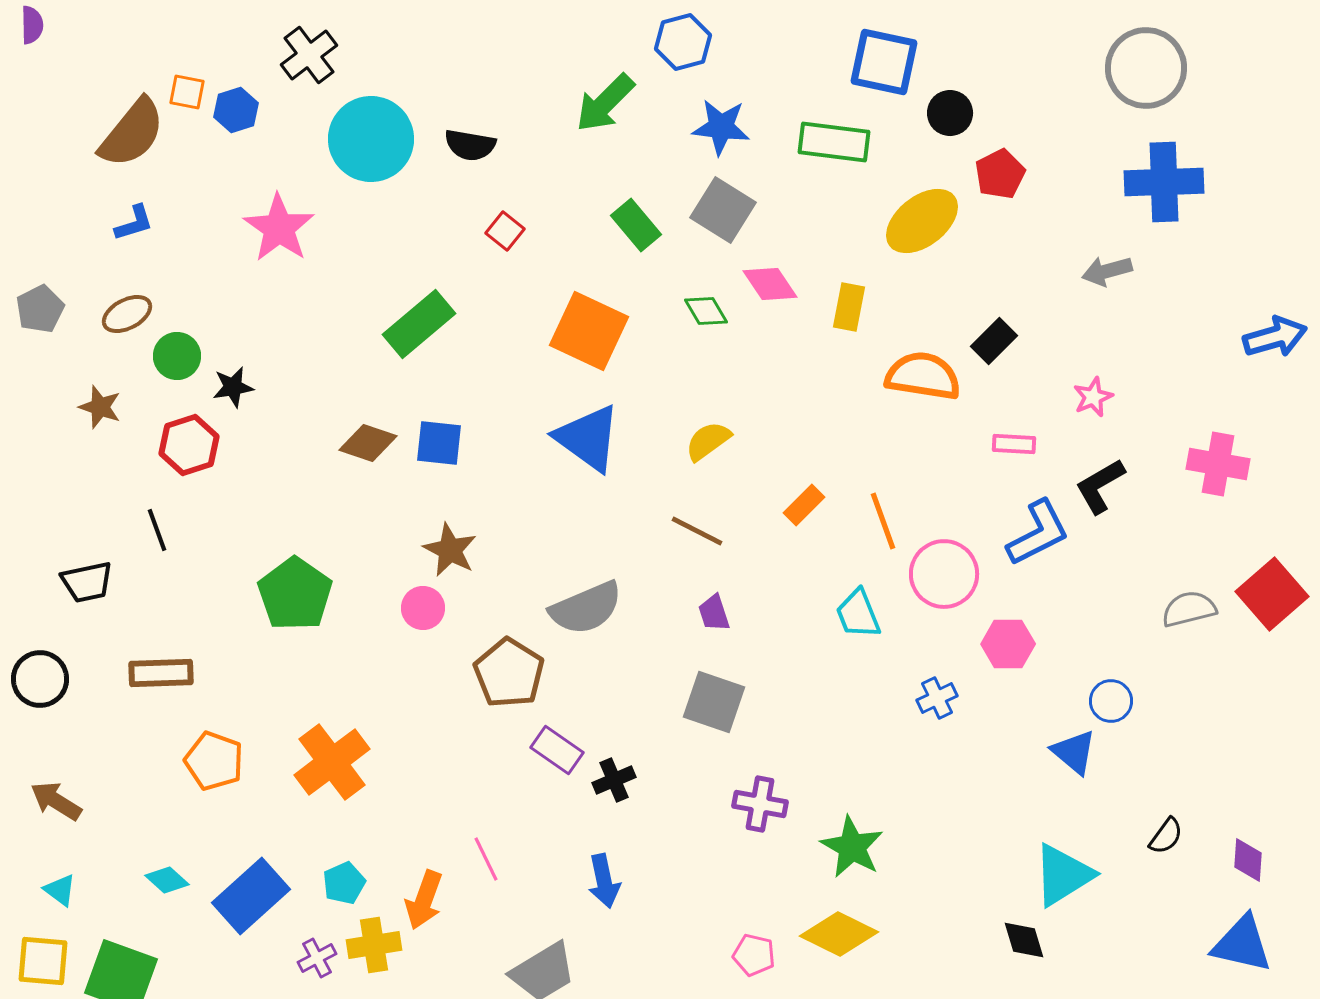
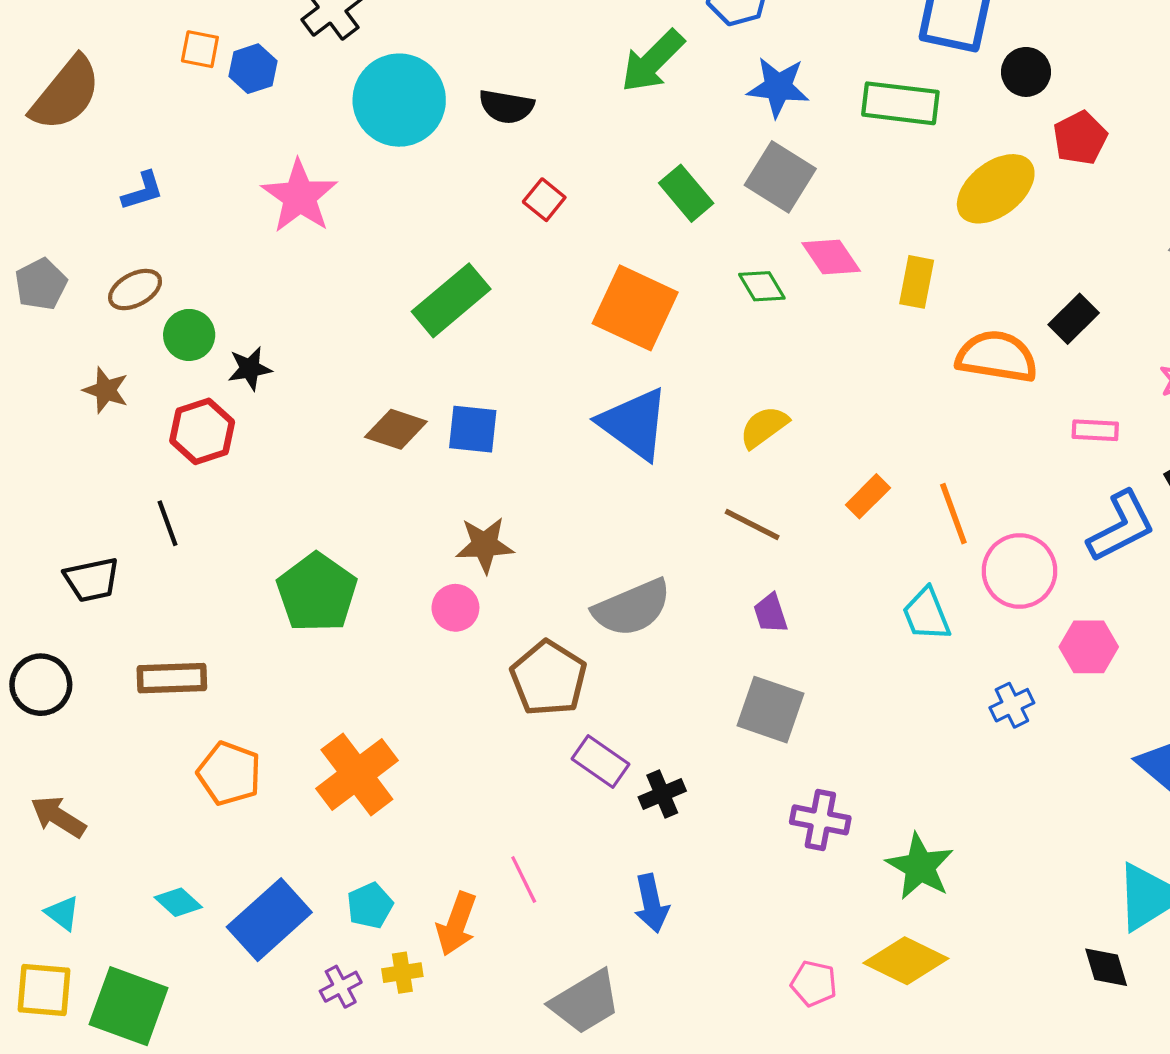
brown semicircle: (132, 133) -> (66, 94), moved
brown star: (450, 550) -> (485, 545), turned -30
yellow cross: (374, 945) -> (402, 973), size x0.7

